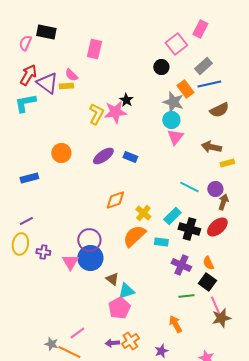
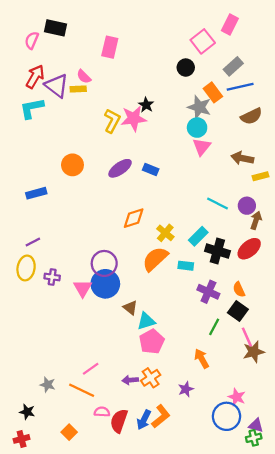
green line: (186, 296) -> (214, 327), turned -56
pink pentagon: (119, 308) -> (152, 342), moved
gray star: (51, 344) -> (48, 385), moved

